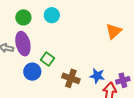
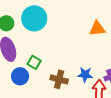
cyan circle: (52, 15) -> (34, 18), size x1.6
orange triangle: (114, 31) -> (97, 29), turned 42

